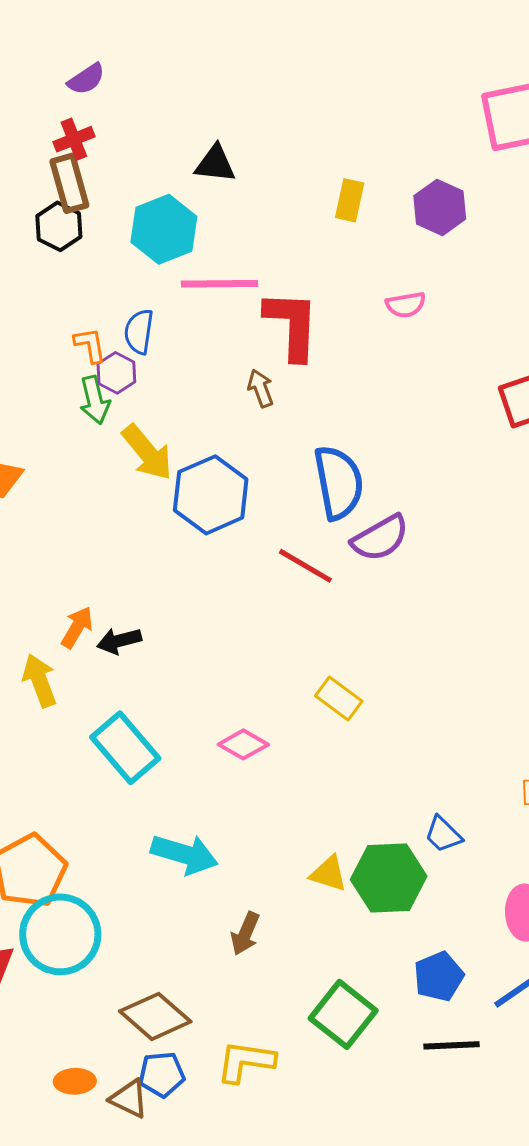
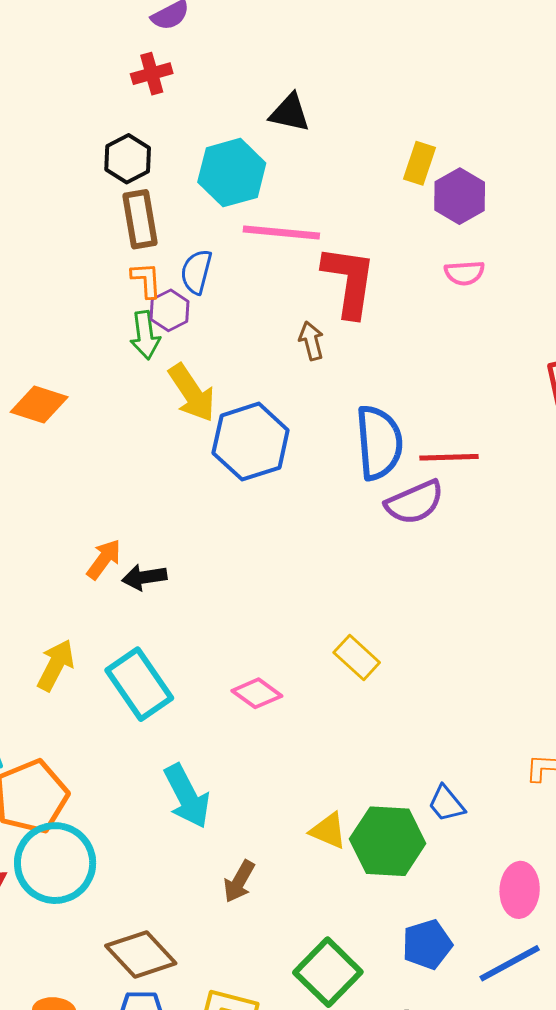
brown rectangle: (69, 183) -> (140, 219), moved
purple hexagon: (440, 207) -> (460, 196), moved
red line: (305, 566) -> (449, 457), moved, turned -38
yellow arrow: (40, 681) -> (56, 665), moved, turned 42
cyan arrow: (184, 854) -> (187, 796), turned 40

